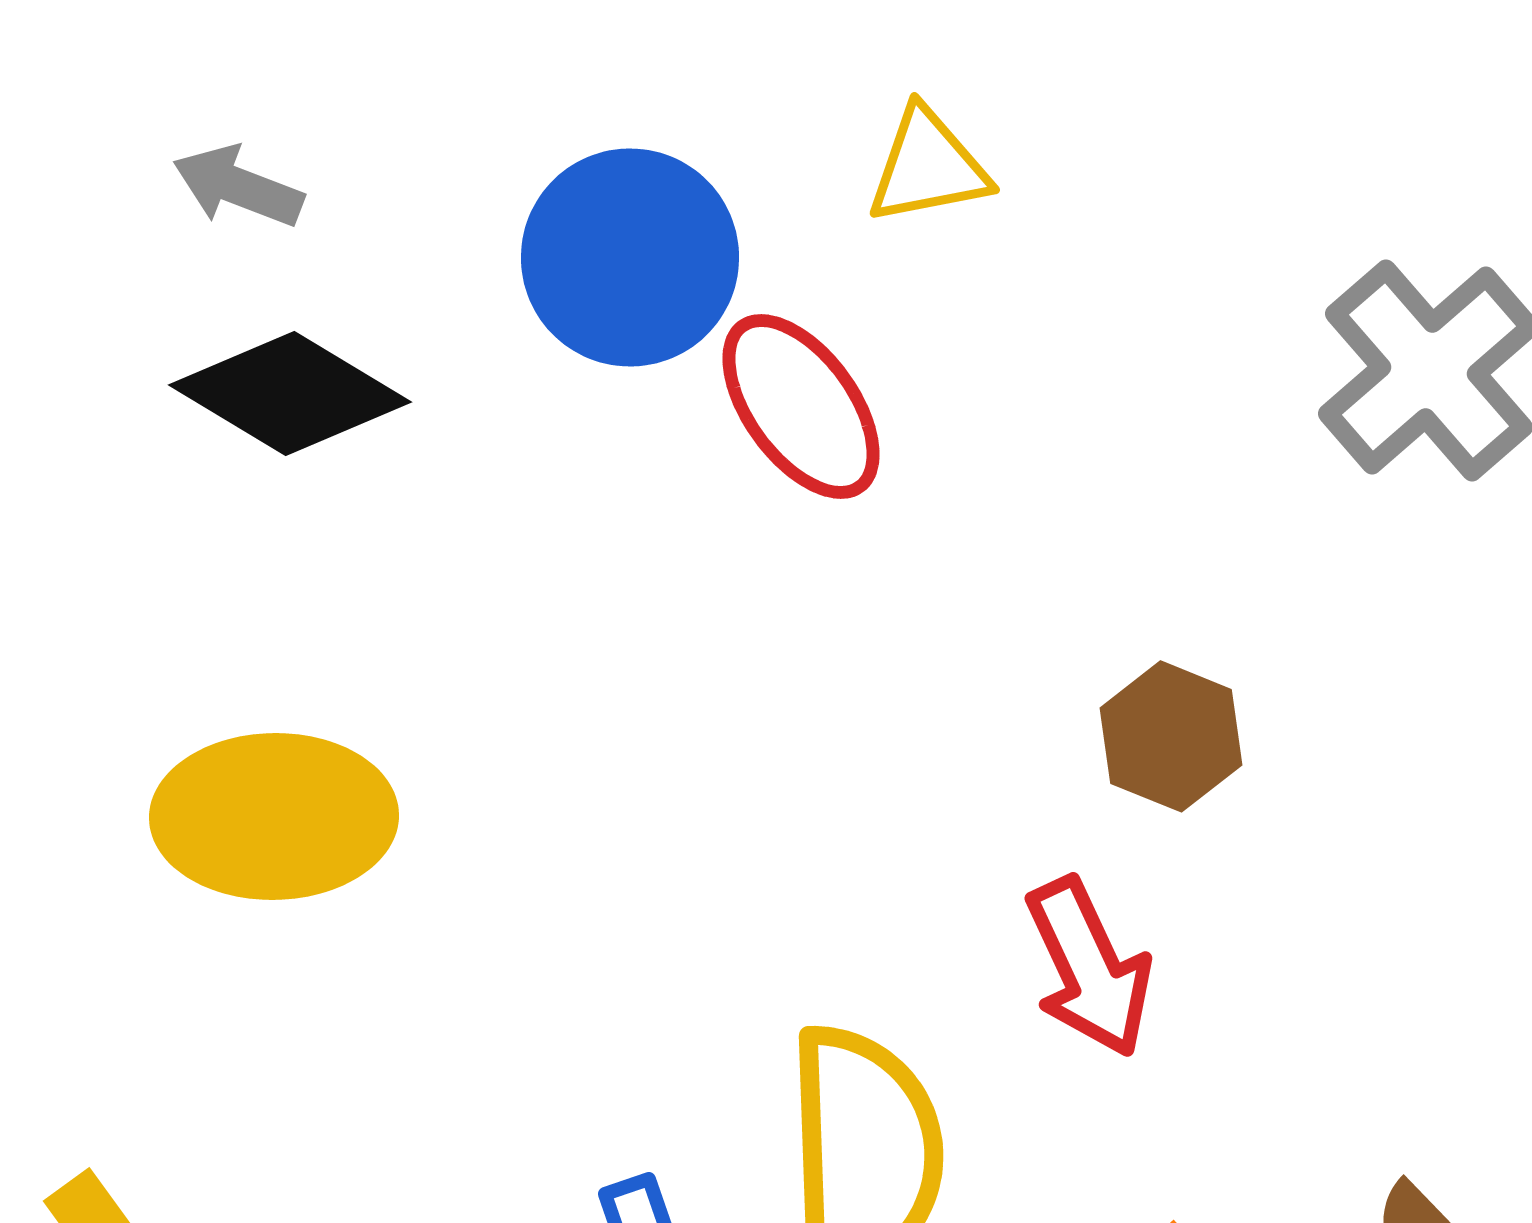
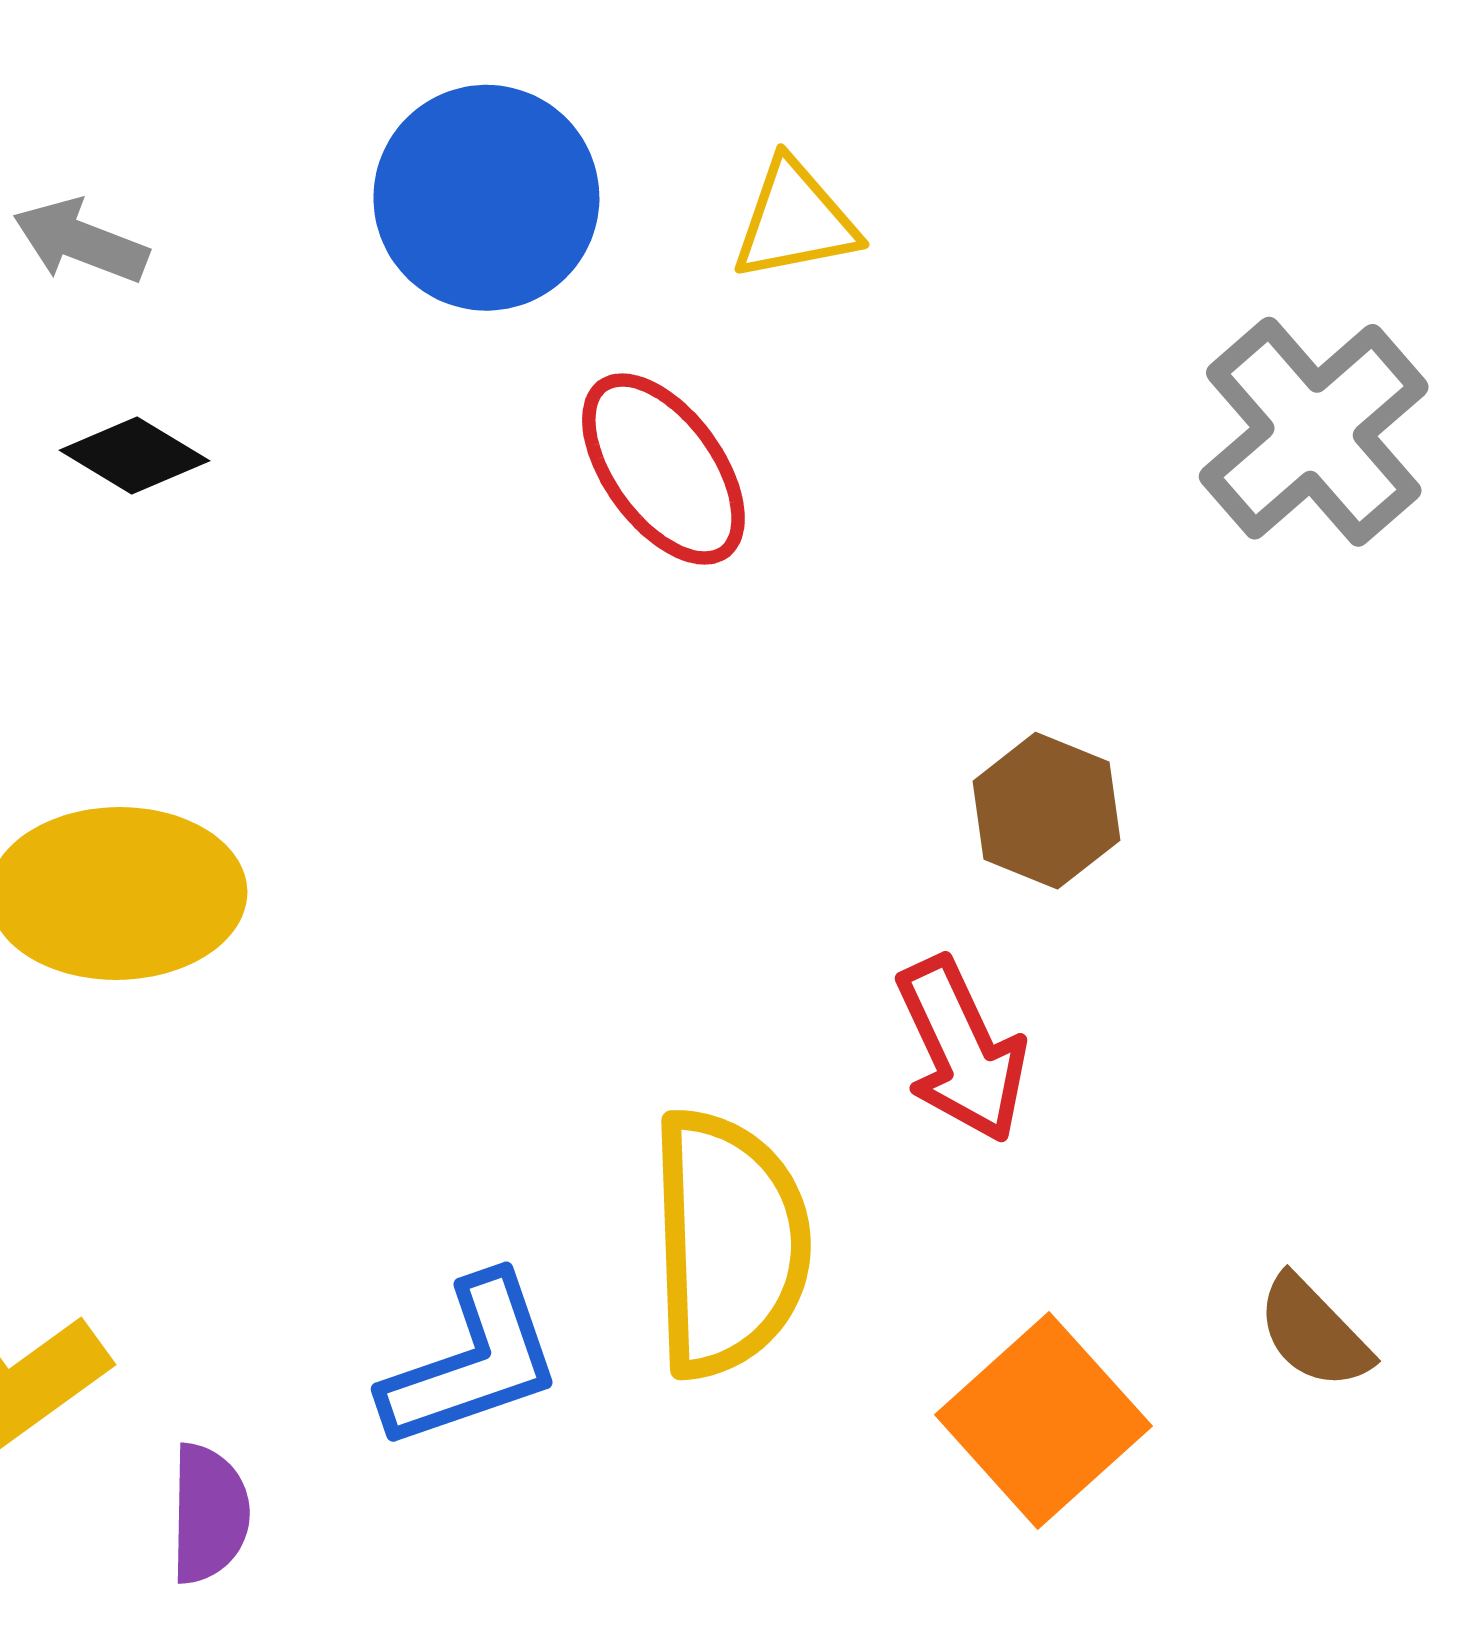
blue circle: (630, 257) -> (486, 198), moved
black diamond: (290, 393) -> (134, 456), size x0.6

